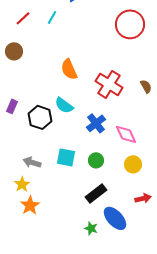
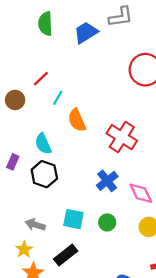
cyan line: (52, 17) -> (58, 98), moved
red line: (23, 18) -> (41, 79), moved
cyan semicircle: (64, 105) -> (43, 144), moved, turned 30
black rectangle: (96, 193) -> (66, 255), moved

